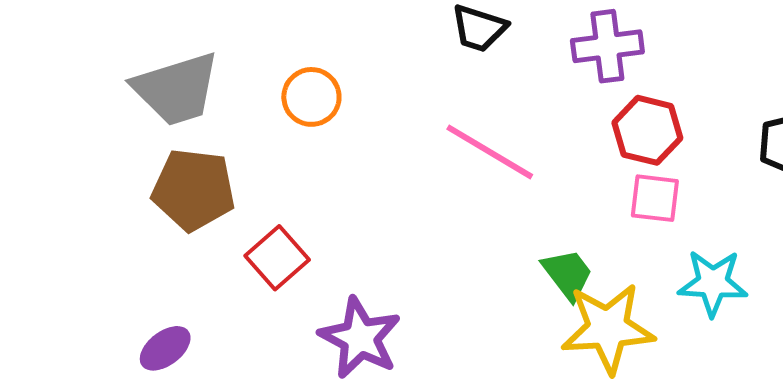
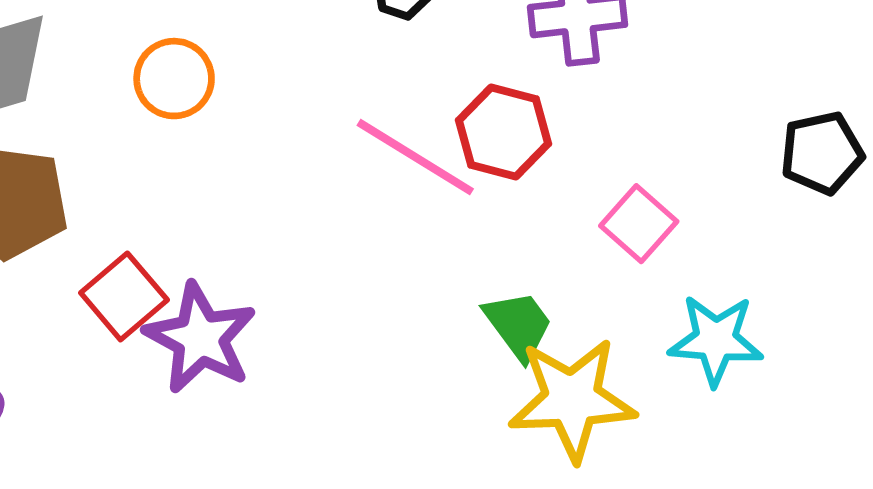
red hexagon: (647, 130) -> (503, 132), moved
pink square: (655, 198) -> (639, 224), turned 34
purple star: (360, 338) -> (200, 338), moved

